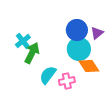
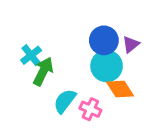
pink cross: (67, 81) -> (90, 109), turned 35

